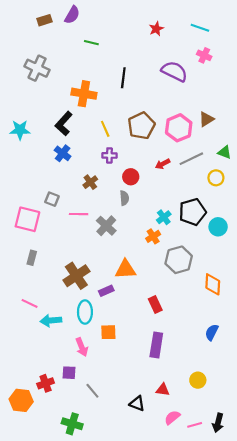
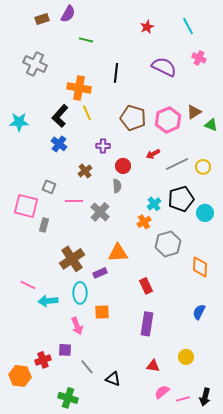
cyan line: (200, 28) -> (188, 26), turned 42
pink cross: (204, 55) -> (199, 58), moved
brown pentagon: (141, 126) -> (133, 118), turned -30
yellow line: (105, 129) -> (87, 113), moved
green triangle: (224, 152) -> (211, 125), moved
gray line: (191, 159) -> (177, 164), moved
gray rectangle: (32, 258) -> (44, 225), moved
black triangle: (137, 404) -> (113, 379), moved

